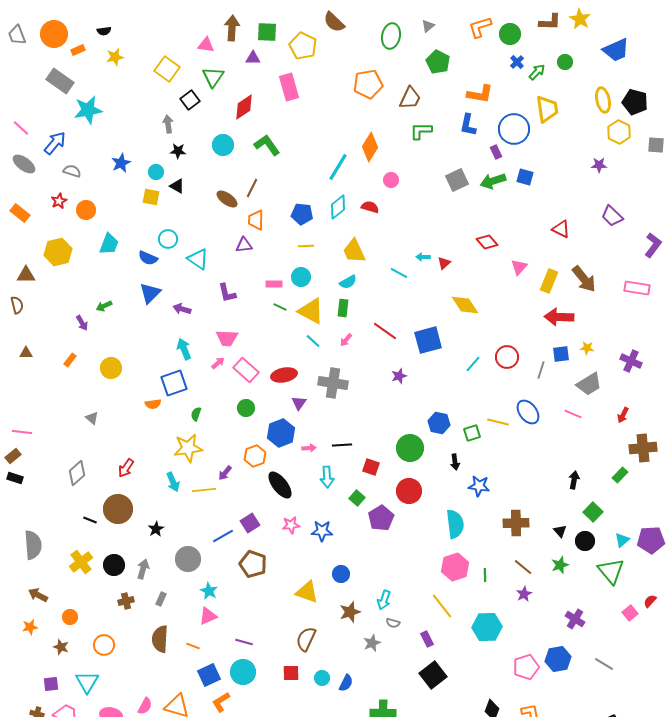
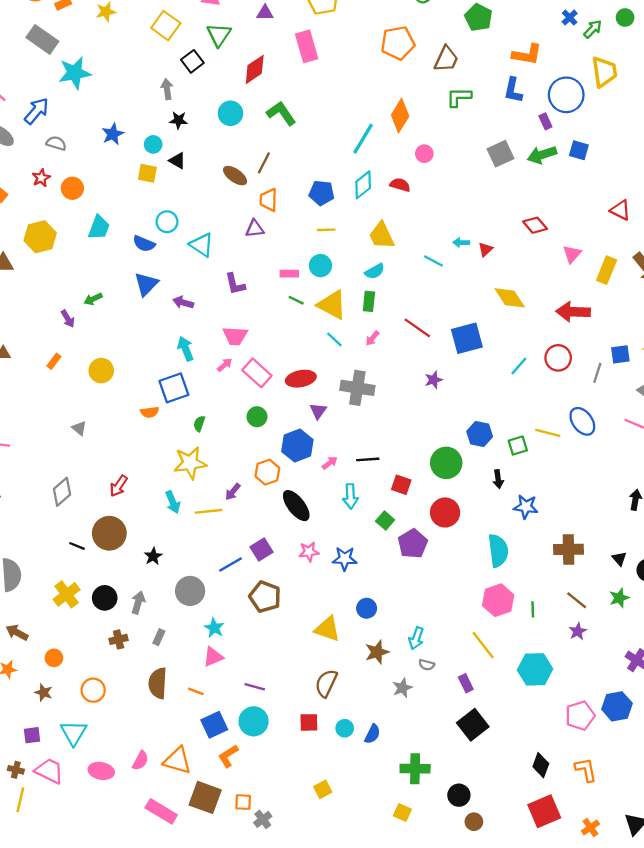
red arrow: (559, 317) -> (573, 312), moved
pink arrow: (309, 448) -> (330, 463), turned -32

